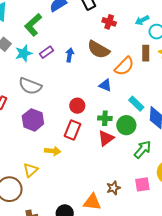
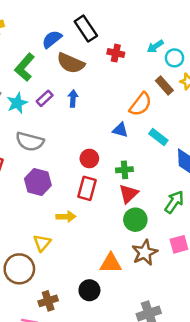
brown semicircle: (98, 50) -> (71, 63), moved
brown rectangle: (146, 53) -> (164, 85), turned -35
cyan rectangle: (136, 104) -> (158, 137), moved
green circle: (126, 125) -> (135, 220), moved
brown star: (113, 188) -> (145, 253), size x1.5
orange triangle: (92, 202) -> (111, 263), moved

